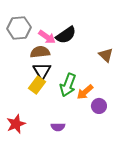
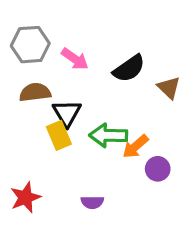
black semicircle: (66, 35) -> (129, 68), moved
brown semicircle: (40, 52) -> (35, 92), moved
yellow rectangle: (37, 85) -> (59, 135), turned -60
green arrow: (68, 85) -> (108, 135), turned 70

